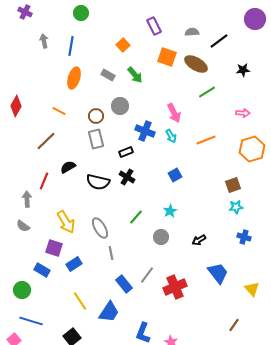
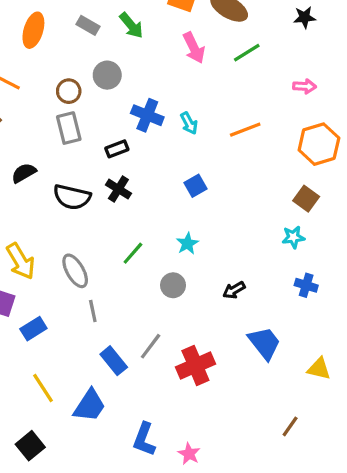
pink arrow: (174, 113) -> (194, 48), moved
brown square: (233, 185) -> (306, 199), moved, turned -35
yellow triangle: (252, 289) -> (319, 369), turned -35

